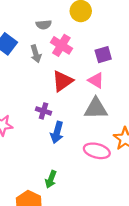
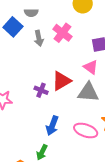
gray semicircle: (44, 25) -> (31, 13), moved
red triangle: (62, 81) -> (61, 81), moved
blue arrow: (57, 132) -> (52, 126), moved

